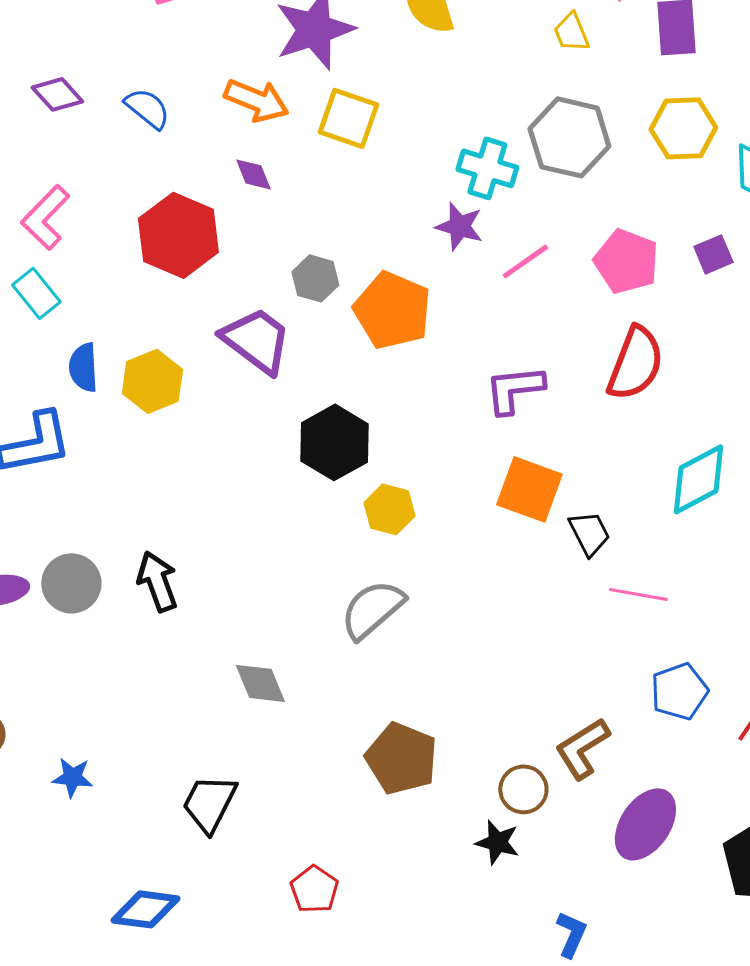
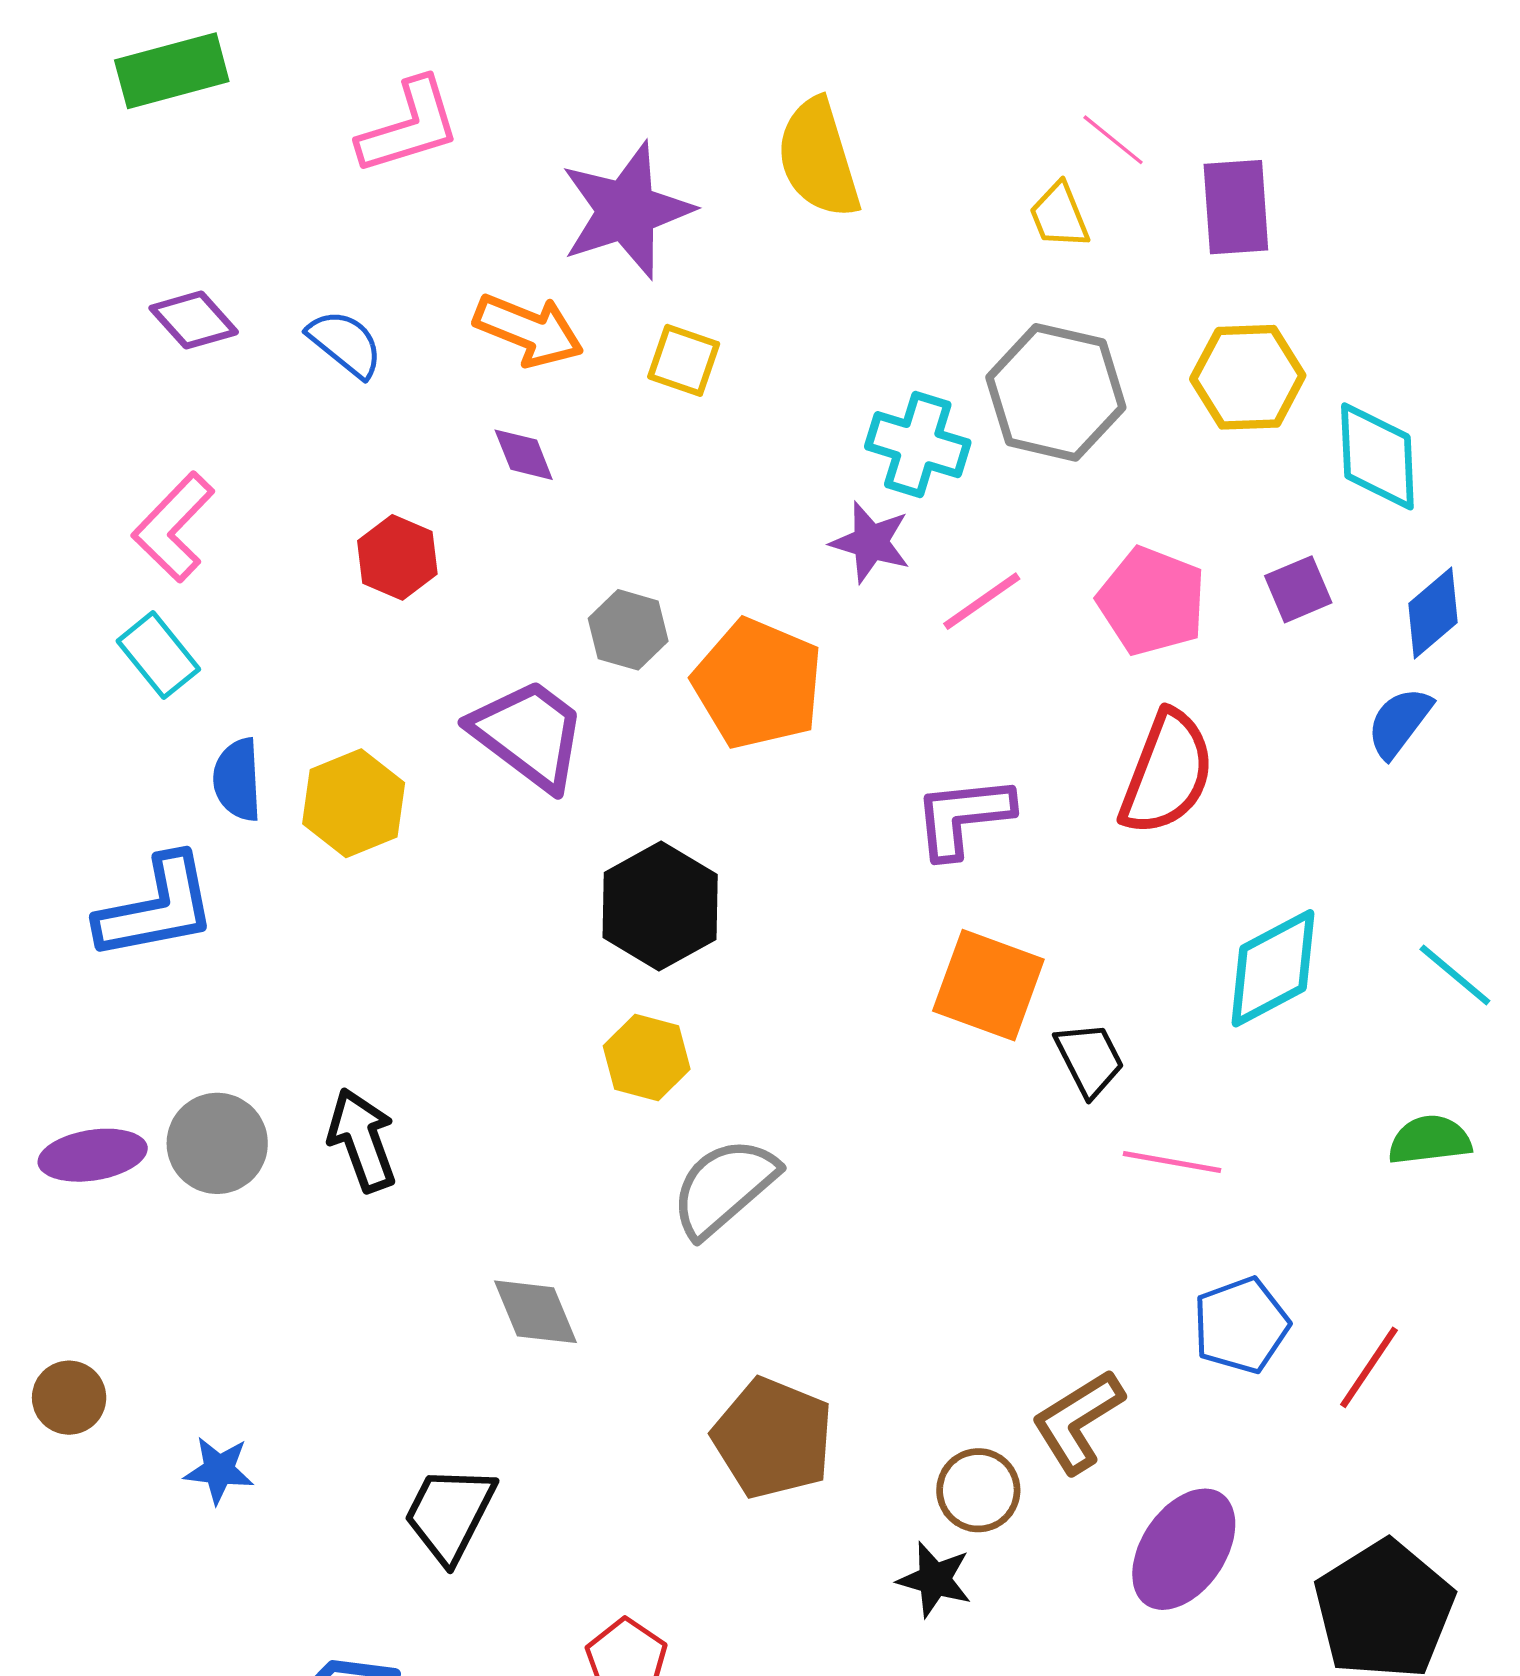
yellow square: (348, 118) -> (684, 360), size x0.7
red hexagon: (178, 235) -> (397, 557), size x0.6
yellow hexagon: (389, 509) -> (647, 1057), moved

